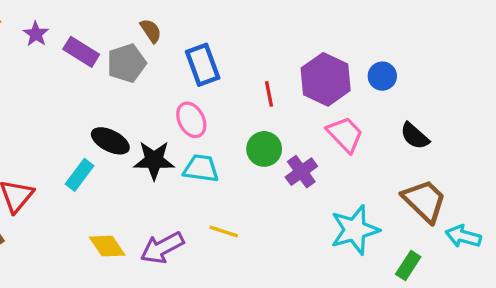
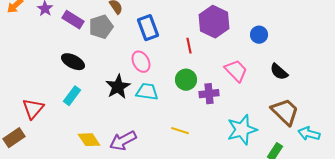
purple hexagon: (326, 79) -> (214, 22), moved
black ellipse: (110, 141) -> (73, 62), moved
black star: (154, 160) -> (118, 87), turned -30
purple cross: (301, 172) -> (209, 94), turned 30
yellow line: (224, 232) -> (180, 131), moved

